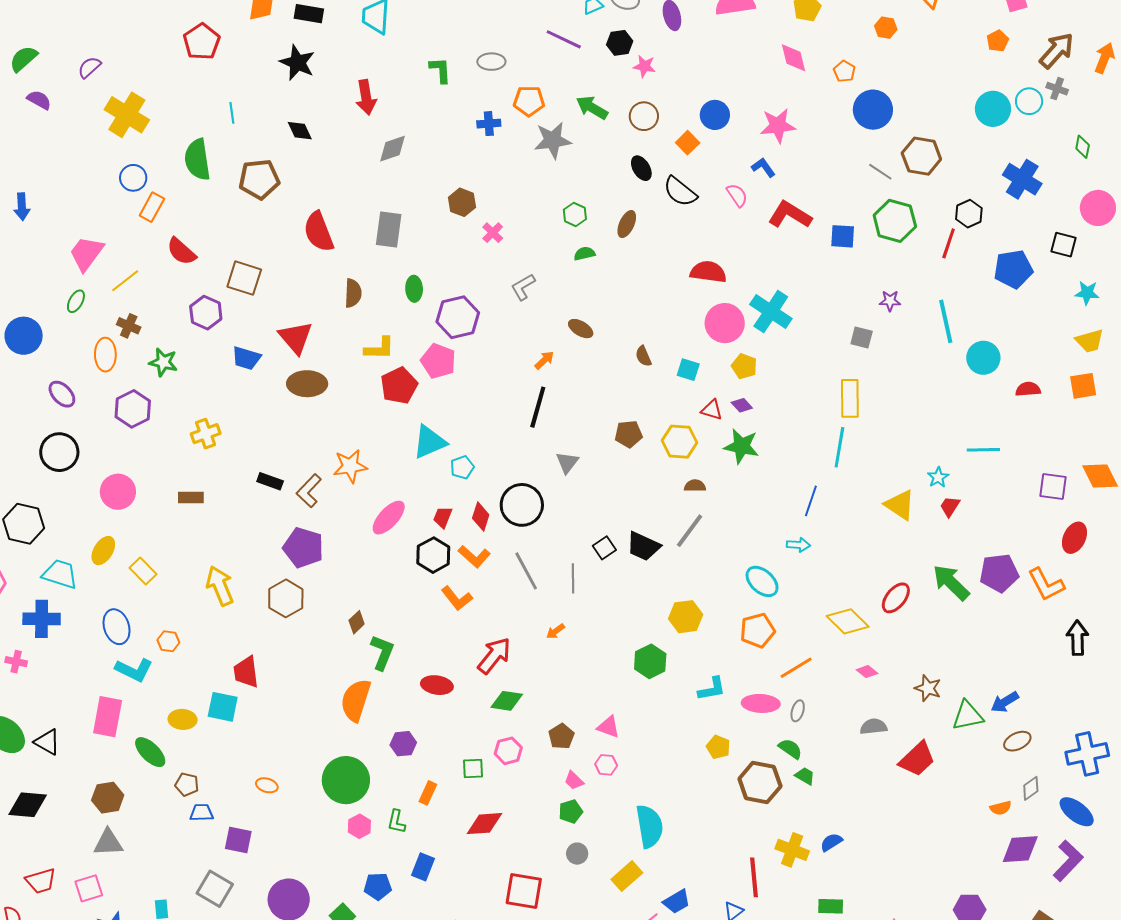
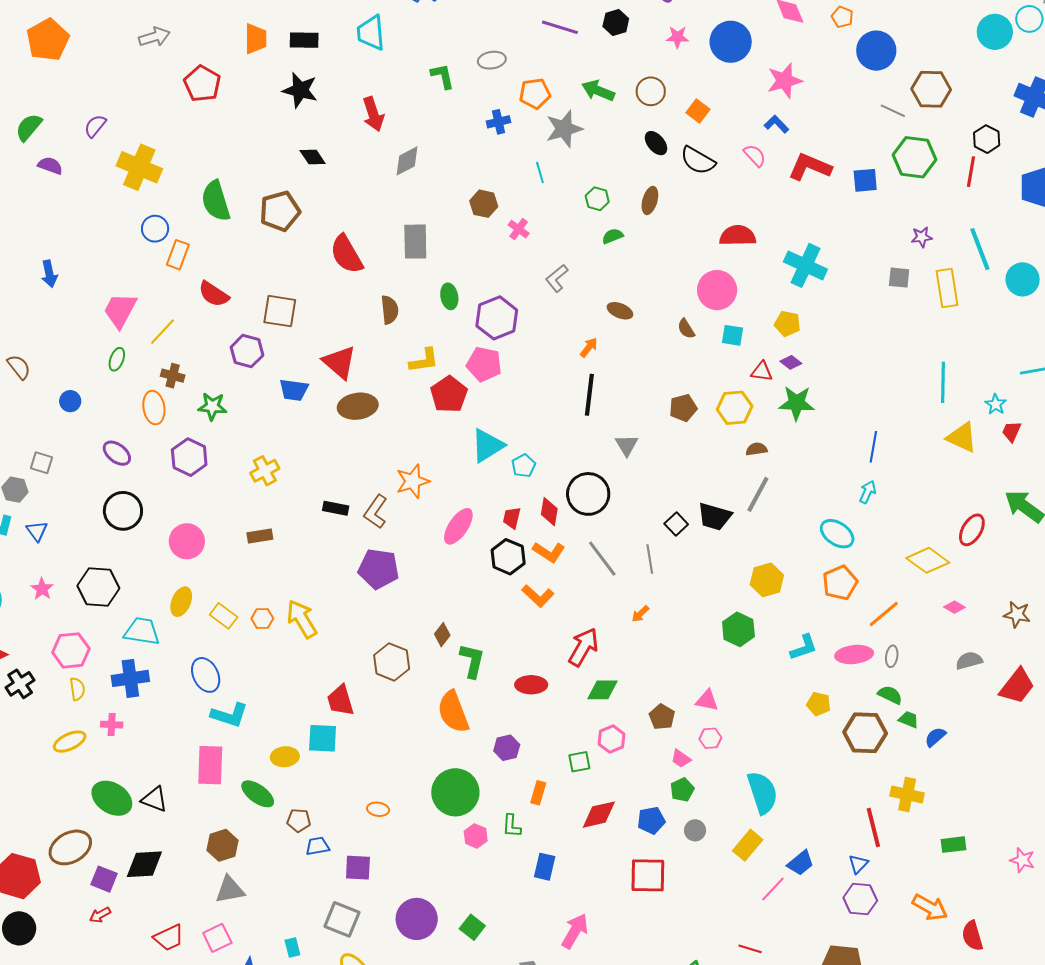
pink star: (644, 66) -> (677, 37), moved
cyan line: (232, 113) -> (540, 173), moved
blue circle: (715, 115) -> (731, 42), moved, size x1.4
pink circle: (725, 323) -> (717, 290), moved
blue circle: (24, 336) -> (70, 401), size x0.6
yellow rectangle: (850, 398) -> (947, 288), moved
cyan line: (839, 447) -> (943, 382), moved
cyan arrow: (798, 545) -> (868, 492), turned -60
brown hexagon: (286, 598) -> (392, 662), moved
orange hexagon: (168, 641) -> (262, 619), moved
orange semicircle: (356, 700) -> (453, 712), turned -30
blue semicircle: (831, 842) -> (935, 737), moved
blue pentagon: (378, 886) -> (651, 820), moved

